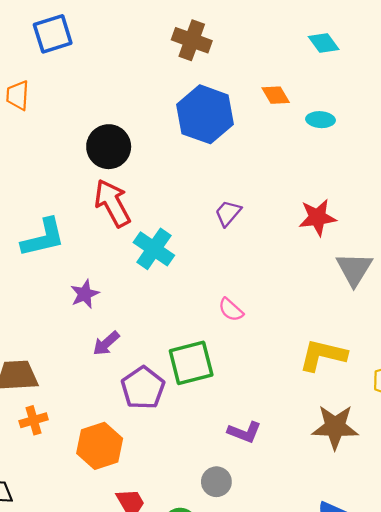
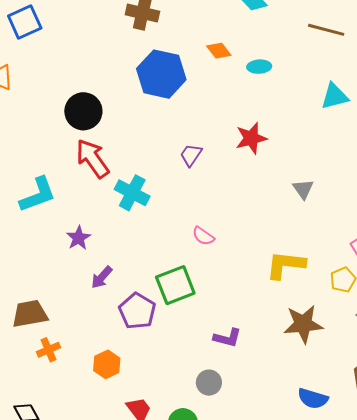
red star: (317, 217) -> (251, 138), moved
gray triangle: (354, 269) -> (303, 189), size x0.7
orange hexagon: (100, 446) -> (107, 364), size x0.7

